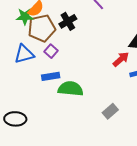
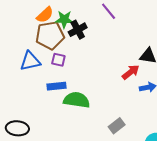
green star: (25, 16) -> (64, 19), moved
purple square: (51, 51) -> (58, 60), turned -32

